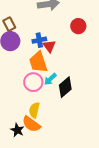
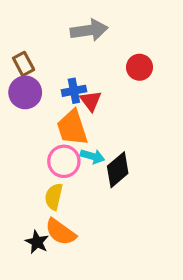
cyan arrow: (50, 79) -> (92, 156), turned -120
yellow semicircle: (34, 110) -> (54, 197), moved

